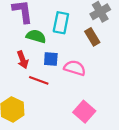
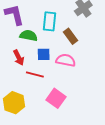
brown rectangle: (92, 37) -> (71, 36), moved
pink square: (84, 112) -> (56, 98), moved

